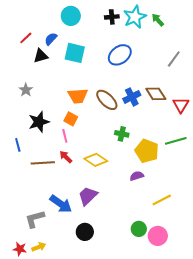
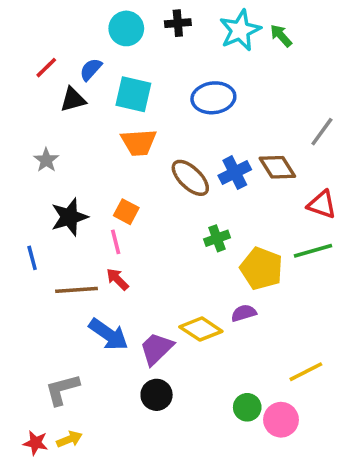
black cross: (112, 17) -> (178, 23), moved
blue ellipse: (120, 55) -> (213, 98), turned 30
gray line: (174, 59) -> (322, 132), moved
orange trapezoid: (78, 96) -> (139, 142), moved
red triangle: (181, 105) -> (322, 205), moved, turned -42
green cross: (122, 134) -> (217, 238), turned -32
yellow diamond: (96, 160) -> (201, 329), moved
yellow line: (162, 200) -> (306, 372), moved
blue arrow: (61, 204) -> (108, 334), moved
black circle: (85, 232) -> (157, 395), moved

